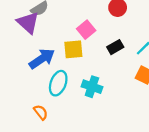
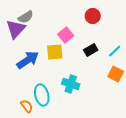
purple triangle: (28, 23) -> (16, 29), turned 30
cyan ellipse: (58, 83) -> (42, 95), moved, turned -35

